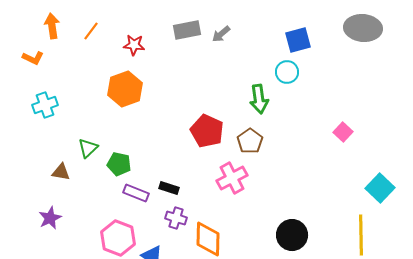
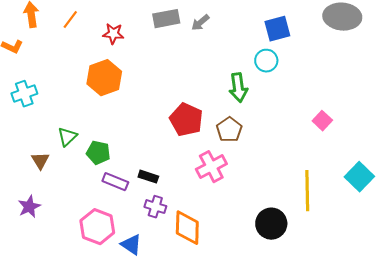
brown triangle: (61, 172) -> (40, 161), turned 48
yellow line: (361, 235) -> (307, 191), moved

